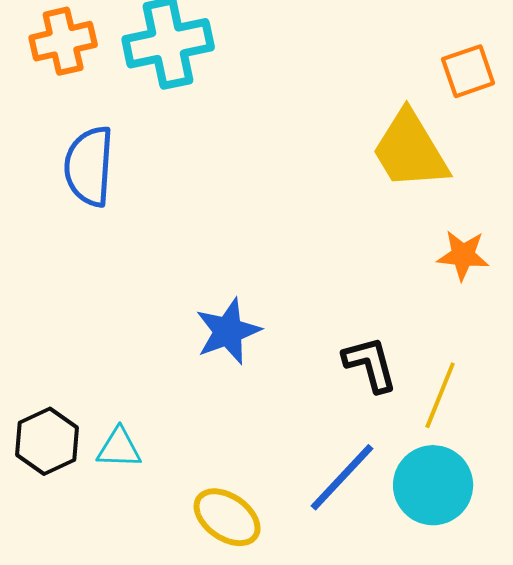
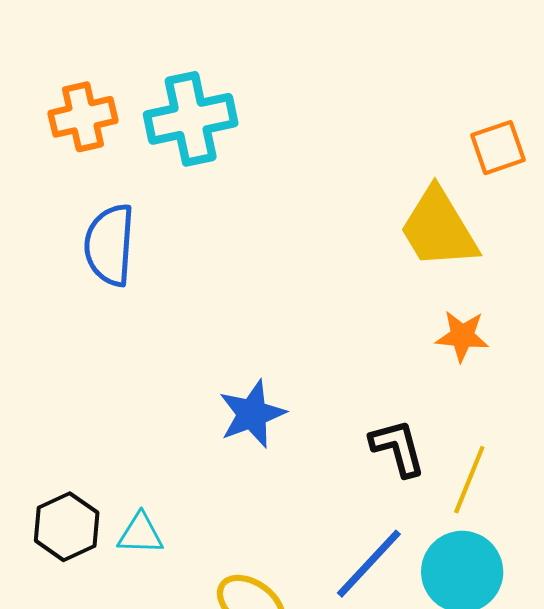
orange star: (463, 255) -> (462, 336), moved

